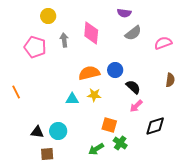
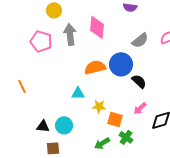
gray semicircle: (133, 33) -> (140, 40), moved
gray arrow: (64, 40) -> (70, 34), size x1.5
blue circle: (115, 70) -> (121, 64), size x1.5
yellow star: (94, 95) -> (99, 106), moved
pink arrow: (136, 106) -> (140, 108), moved

